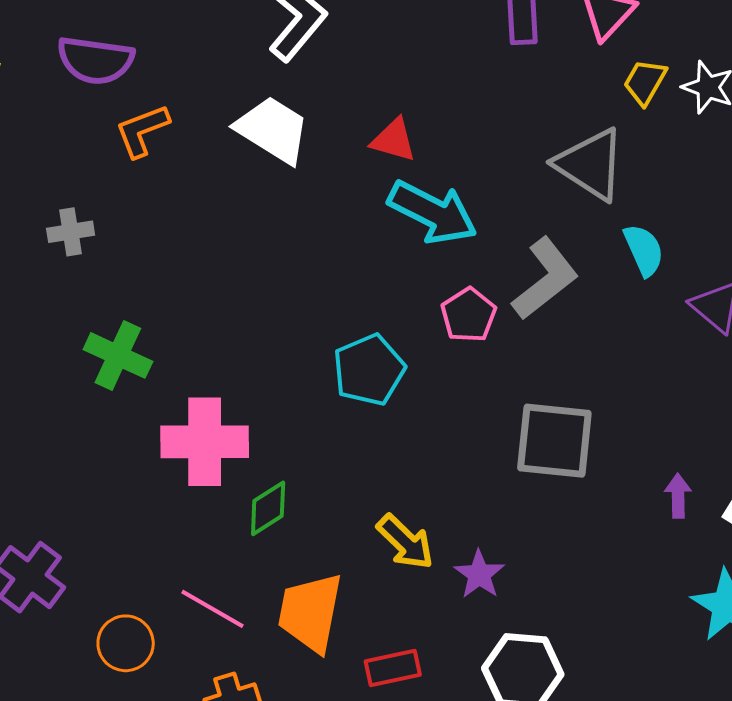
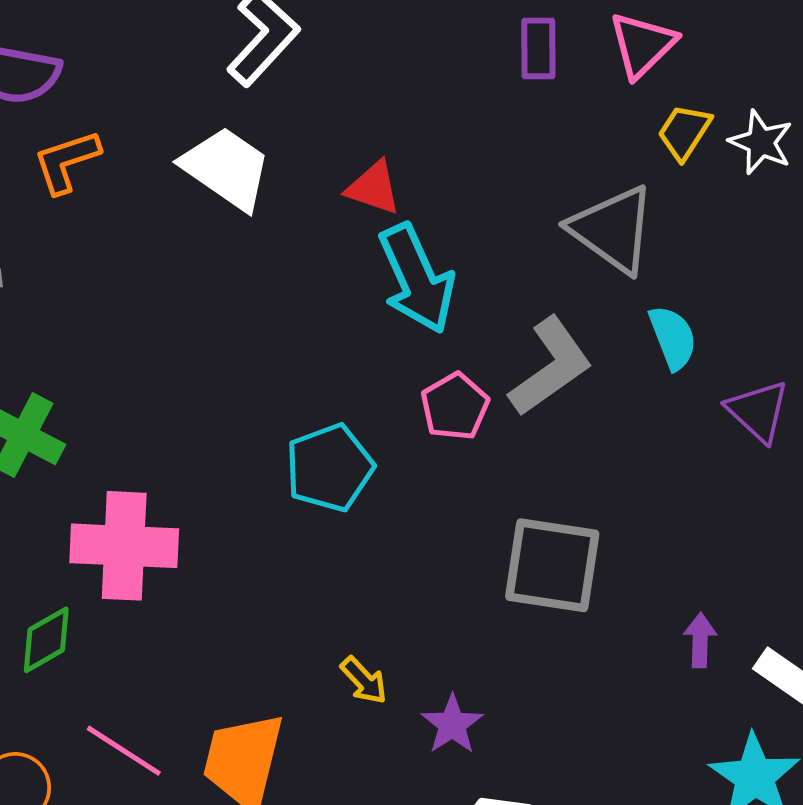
cyan arrow: (433, 212) -> (417, 279), turned 36
green diamond: (268, 508) -> (46, 640), moved
yellow arrow: (405, 542) -> (364, 680), size x0.7

